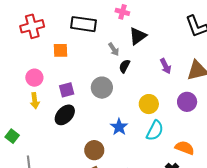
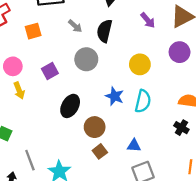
gray arrow: (114, 49) -> (75, 26), moved
black semicircle: (124, 66) -> (105, 31), size x1.5
black ellipse: (65, 115) -> (70, 106), moved
cyan semicircle: (155, 131) -> (143, 101), moved

